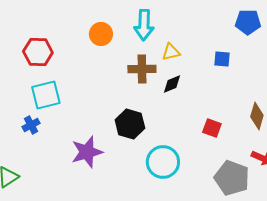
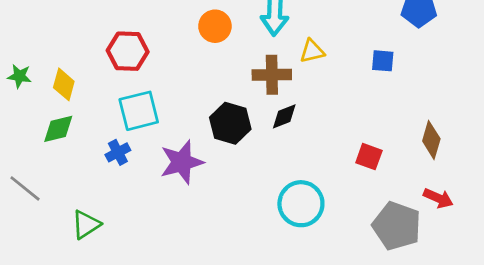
black diamond: (172, 84) -> (284, 116), moved
black hexagon: (130, 124) -> (230, 123), moved
purple star: (87, 152) -> (182, 162), moved

